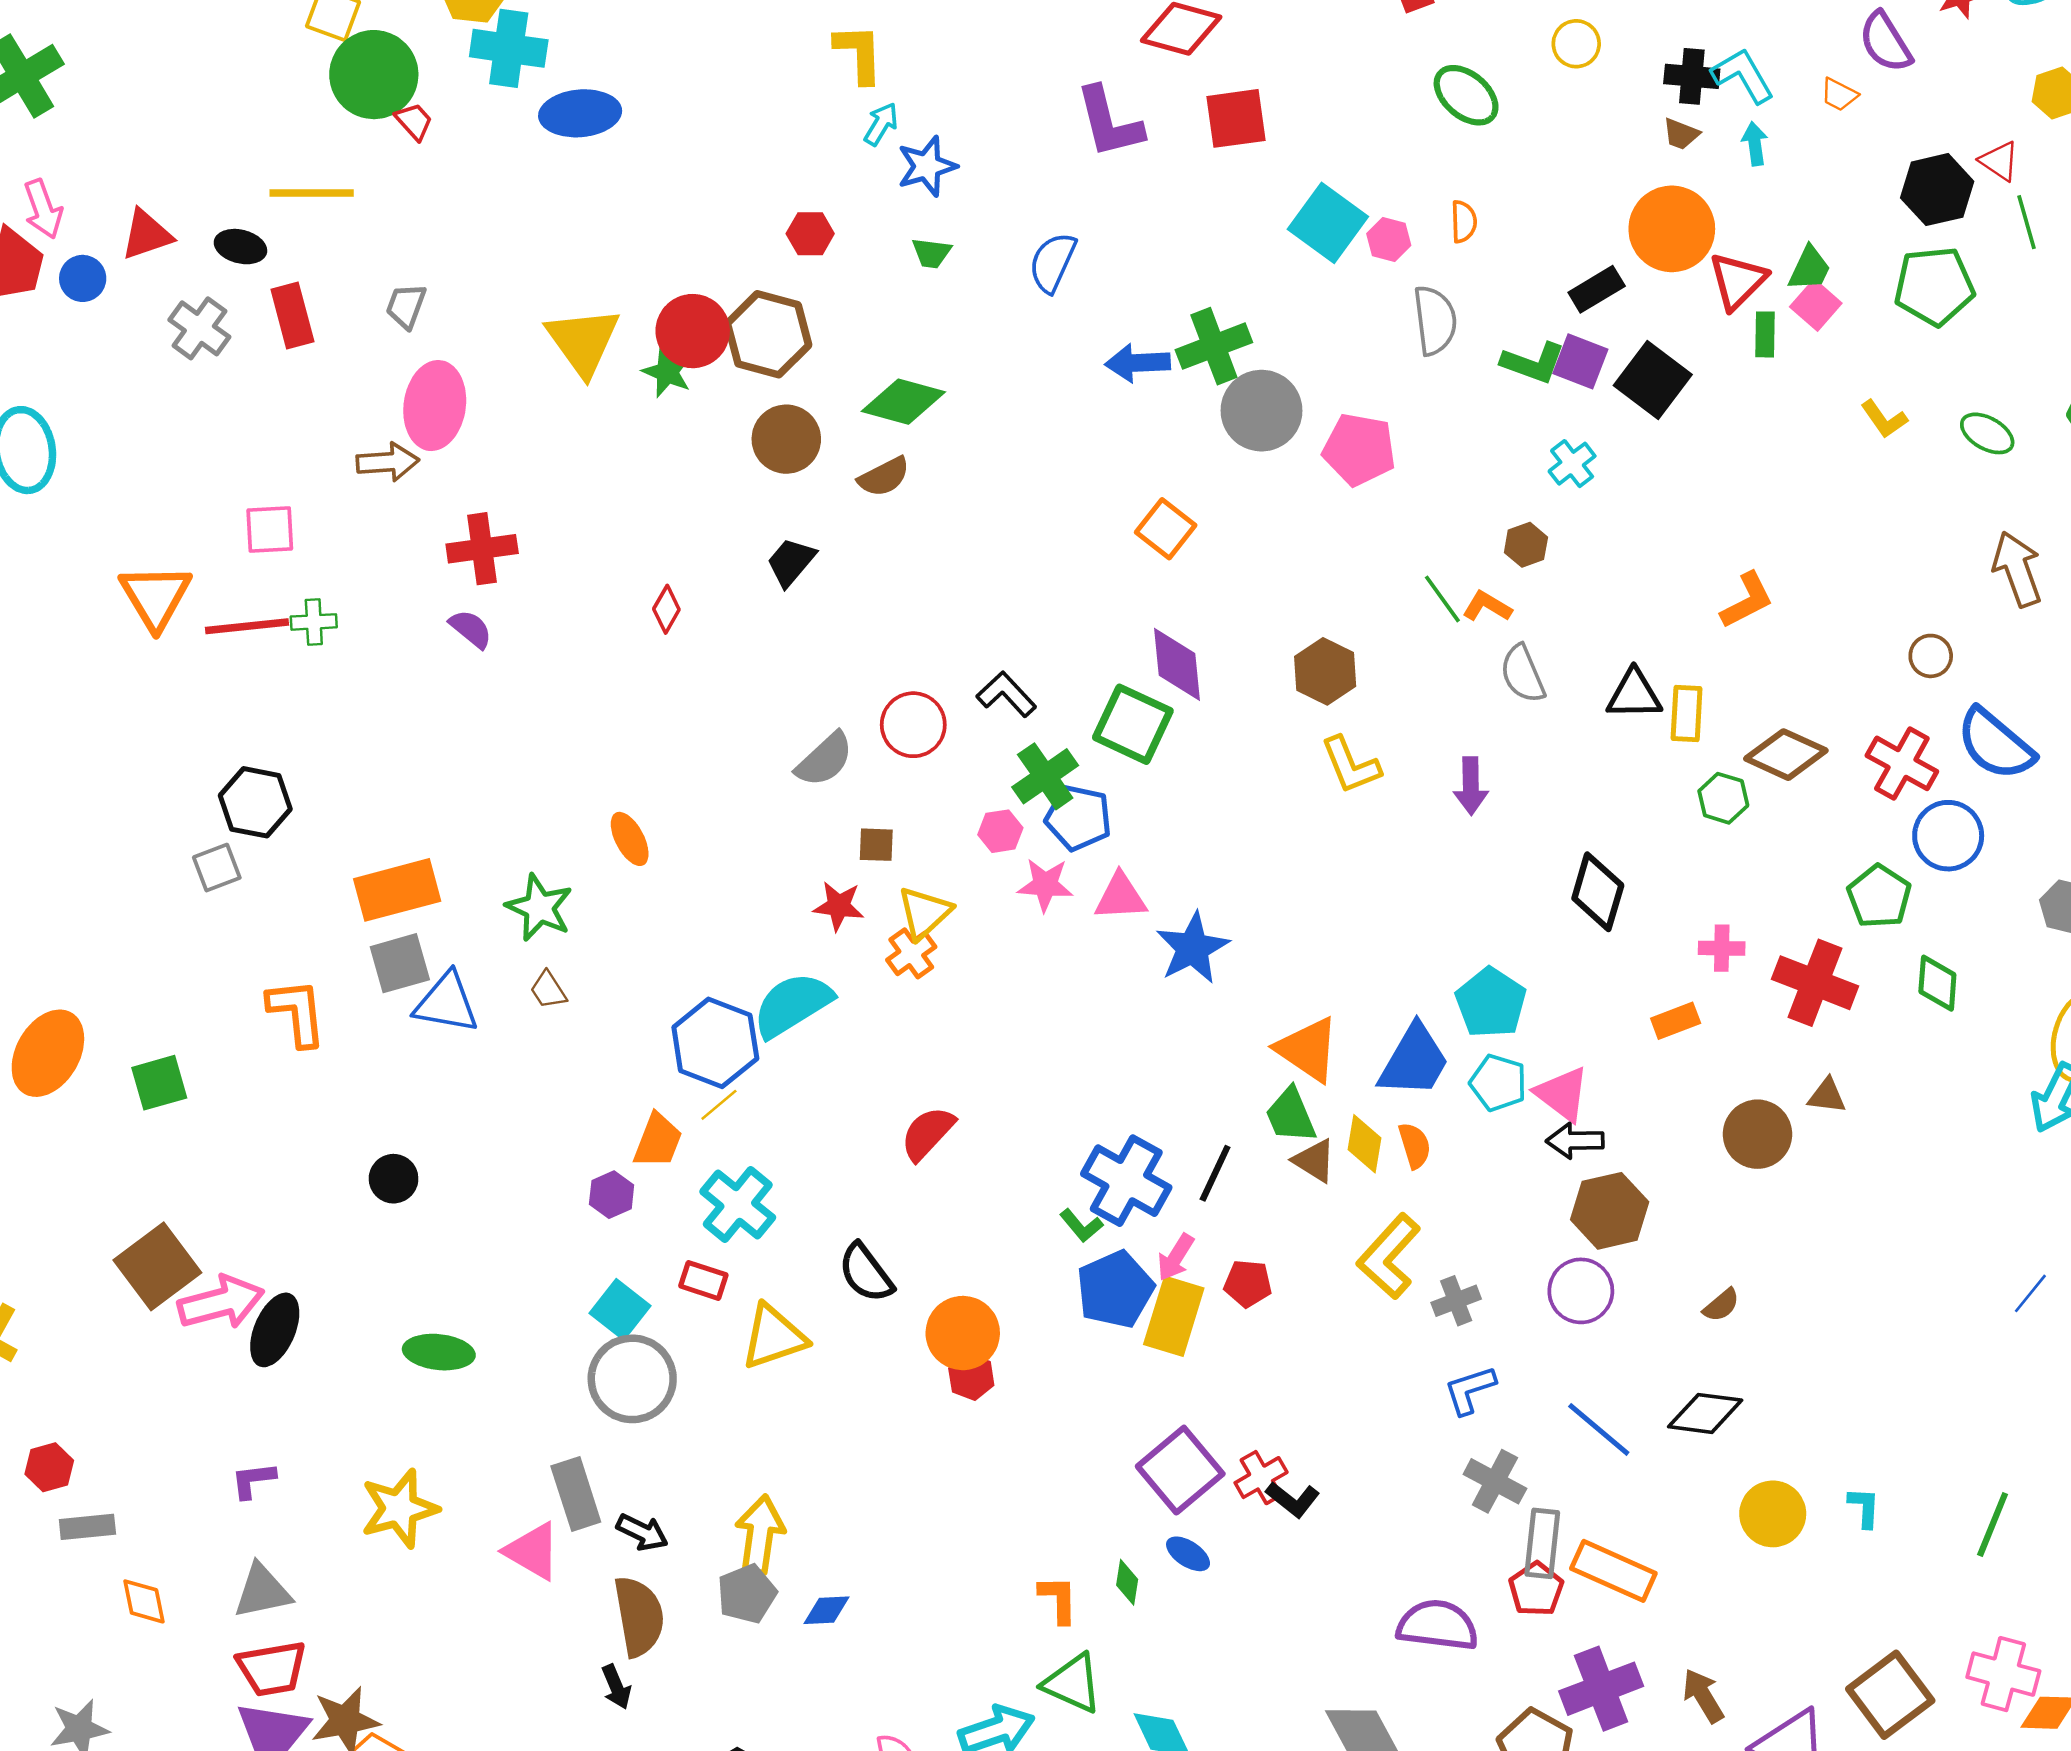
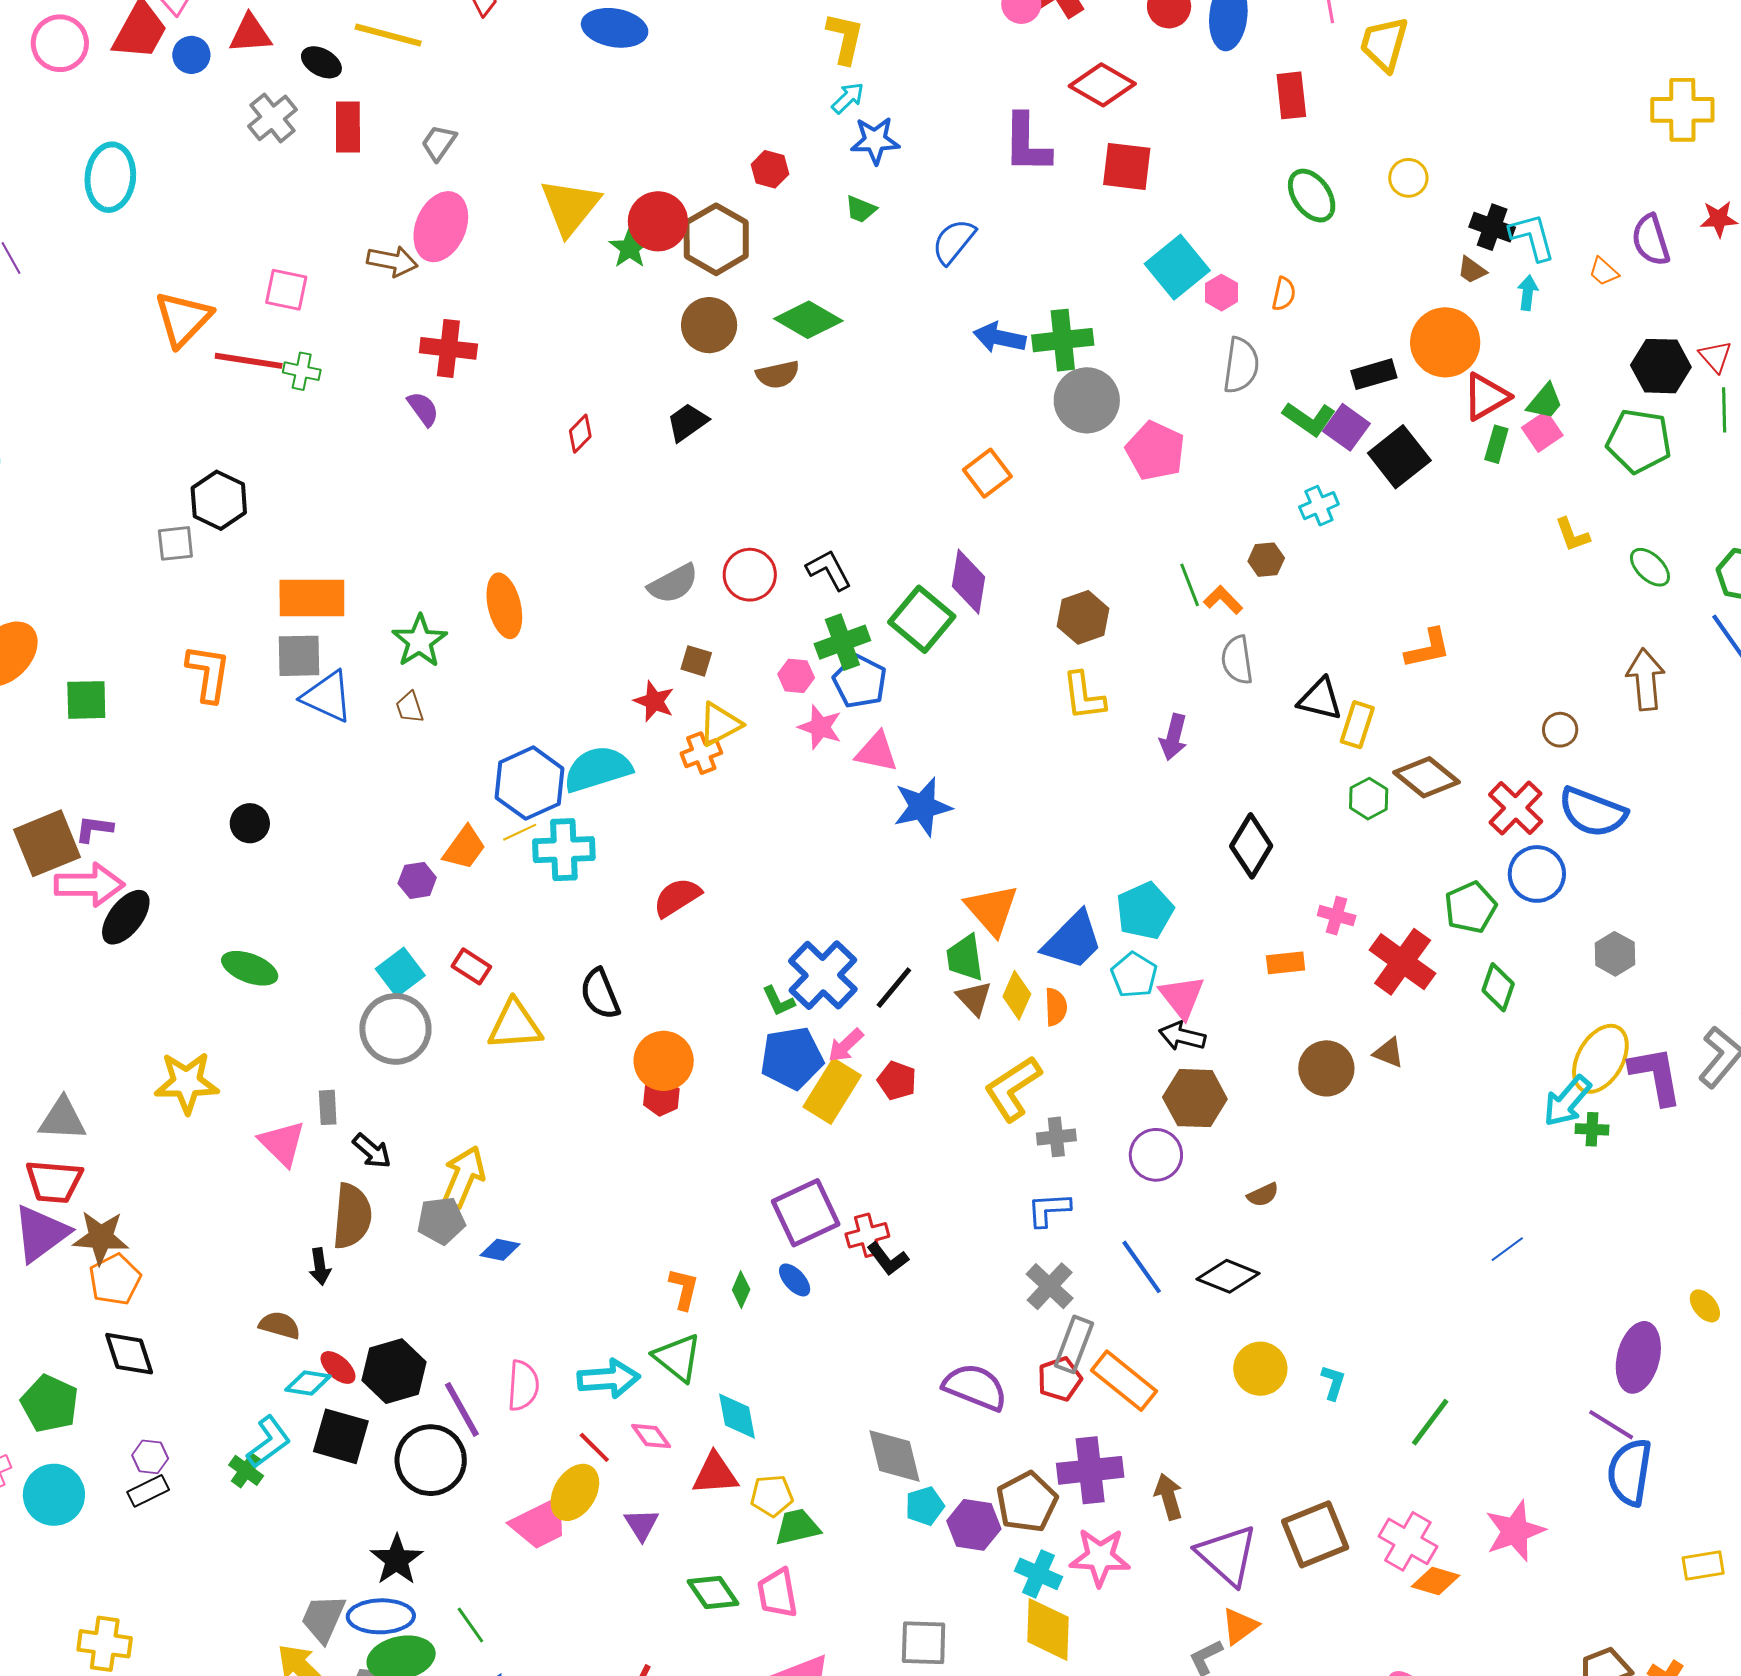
blue semicircle: (1995, 744) -> (1593, 812), turned -34
orange ellipse: (630, 839) -> (504, 606), size x1.4
cyan cross: (738, 1205) -> (564, 850), moved, turned 34
purple L-shape: (253, 1480) -> (94, 829), moved
gray rectangle: (576, 1494) -> (328, 1107), size x0.6

